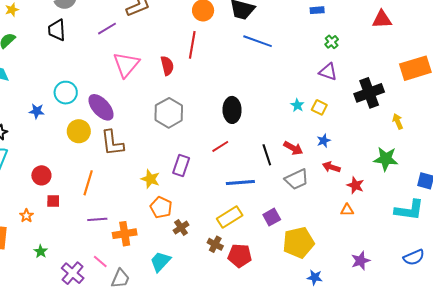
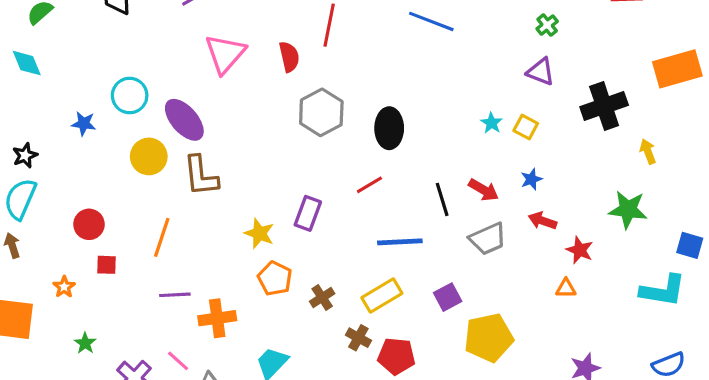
gray hexagon: (169, 113) -> (321, 112), moved
brown cross: (181, 228) -> (322, 297), moved

